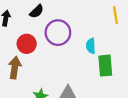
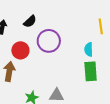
cyan semicircle: (91, 46) -> (89, 49), moved

